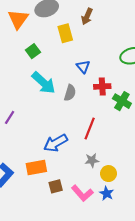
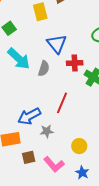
blue triangle: (83, 67) -> (57, 44), size x1.5
gray star: (92, 160) -> (47, 131), moved
blue star: (107, 193) -> (82, 173), moved

